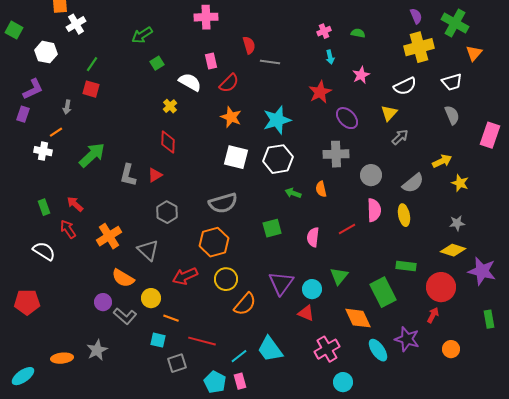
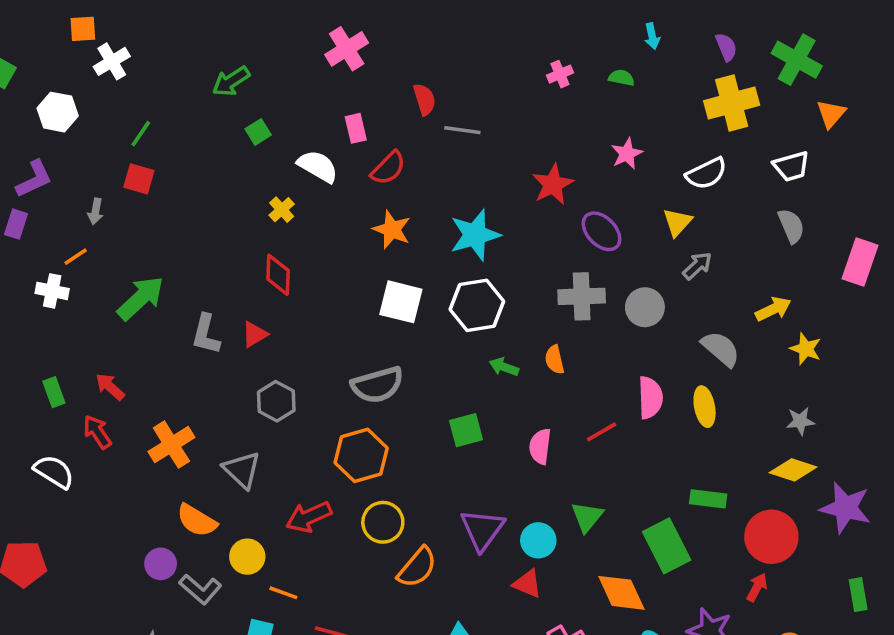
pink cross: (206, 17) -> (347, 49), turned -30
cyan arrow: (330, 57) -> (652, 36), moved
gray circle: (371, 175) -> (645, 307), moved
gray semicircle: (413, 183) -> (721, 349), turned -100

